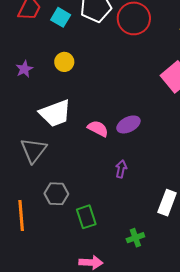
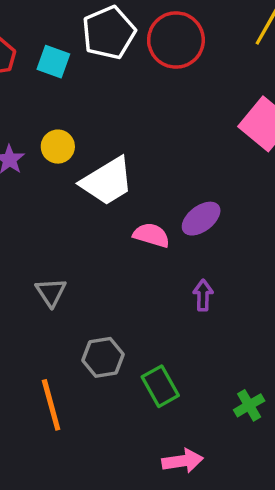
yellow circle: (64, 62) -> (58, 147), moved
white trapezoid: (55, 113) -> (107, 181), moved
gray triangle: (33, 150) -> (51, 292), size x0.7

